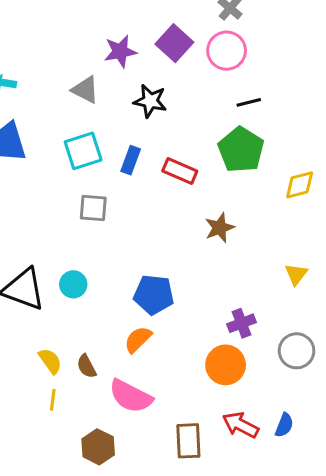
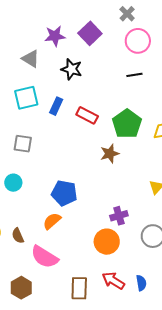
pink circle: (227, 51) -> (138, 41), moved
green pentagon: (241, 150) -> (127, 124), moved
gray square: (93, 208) -> (23, 144), moved
blue semicircle: (284, 425) -> (141, 283), turned -35

